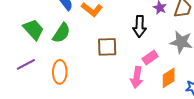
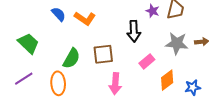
green semicircle: (61, 33) -> (71, 58), moved
pink arrow: (137, 77) -> (115, 84), moved

